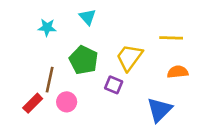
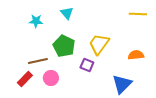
yellow line: (171, 38) -> (138, 14), moved
brown line: (50, 80) -> (38, 61), turned 66

